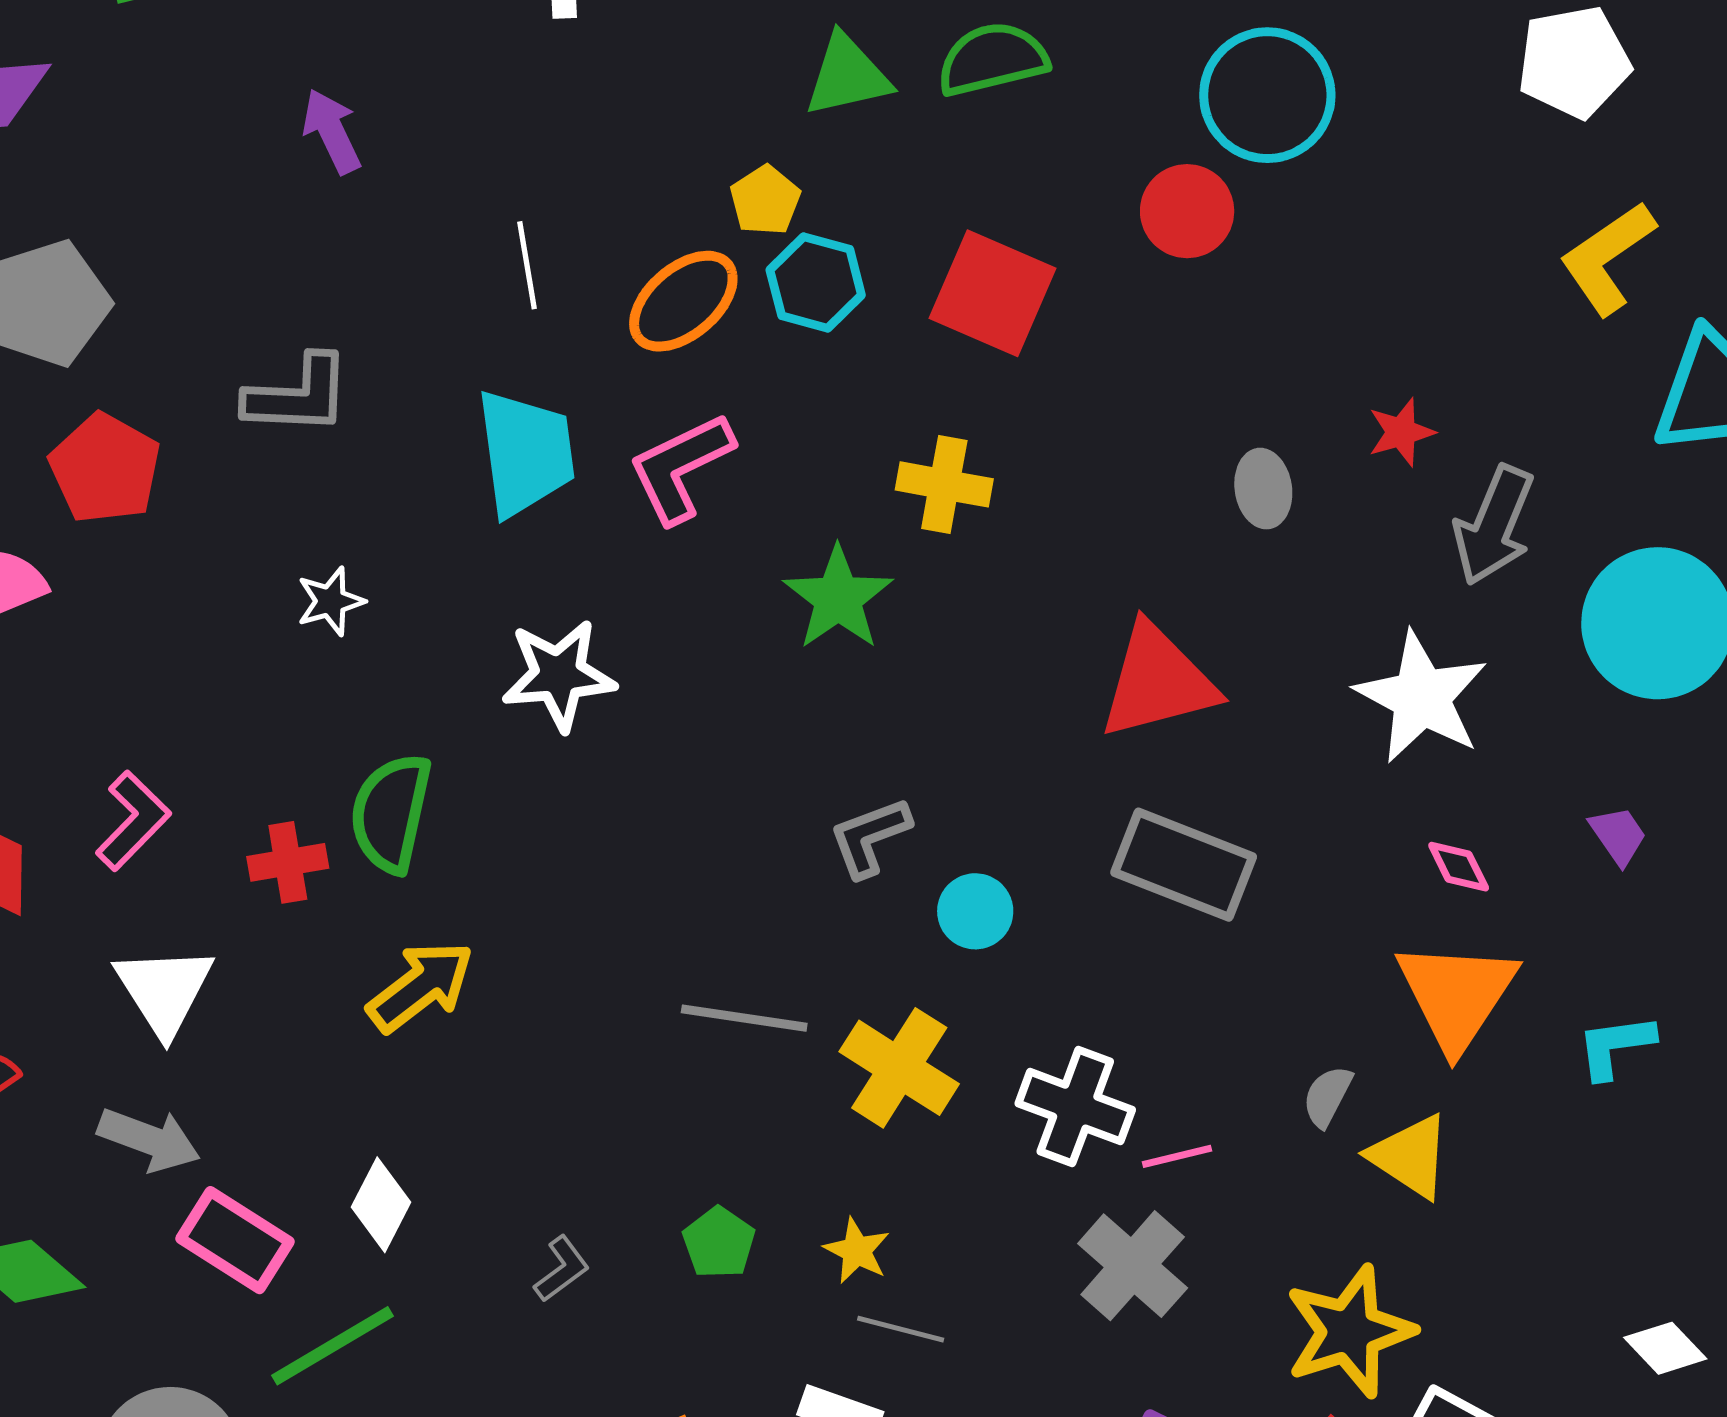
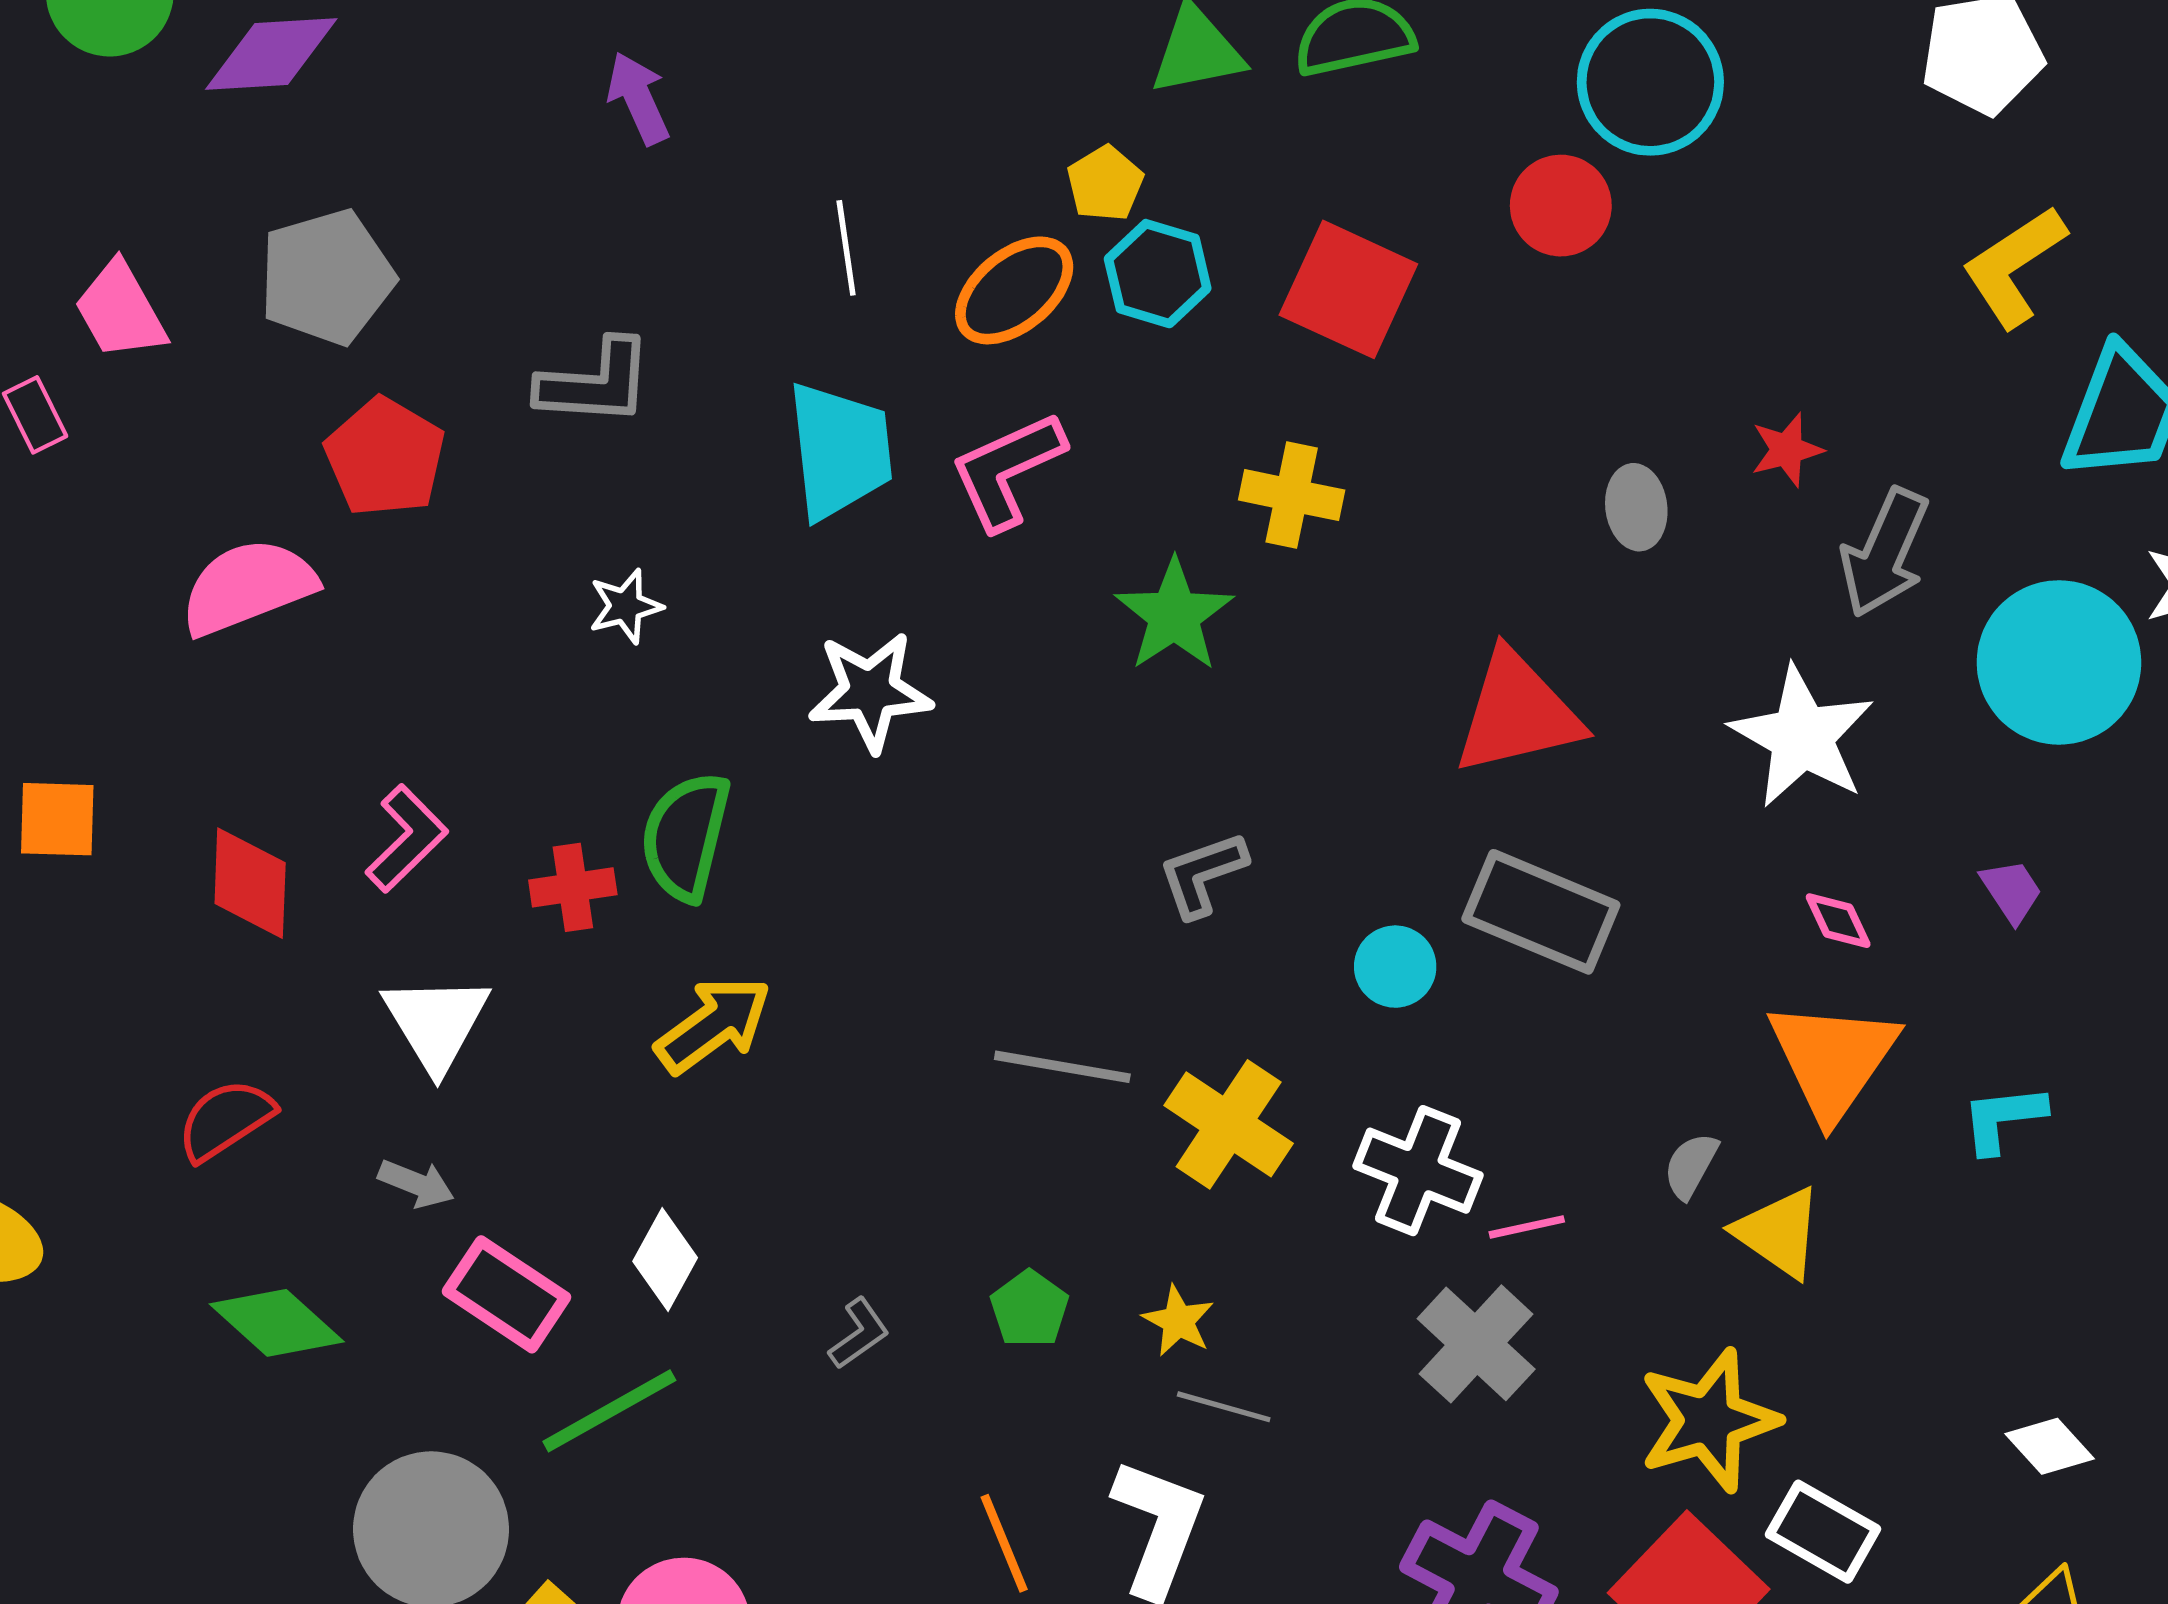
cyan circle: (975, 911) -> (1395, 967), moved
gray arrow: (149, 1140) -> (416, 1184), size x0.7

